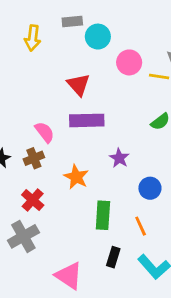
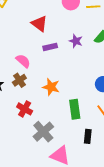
purple rectangle: (87, 120) -> (50, 47), size x0.6
purple star: (119, 158) -> (76, 41), moved
gray cross: (23, 236) -> (43, 132), moved

